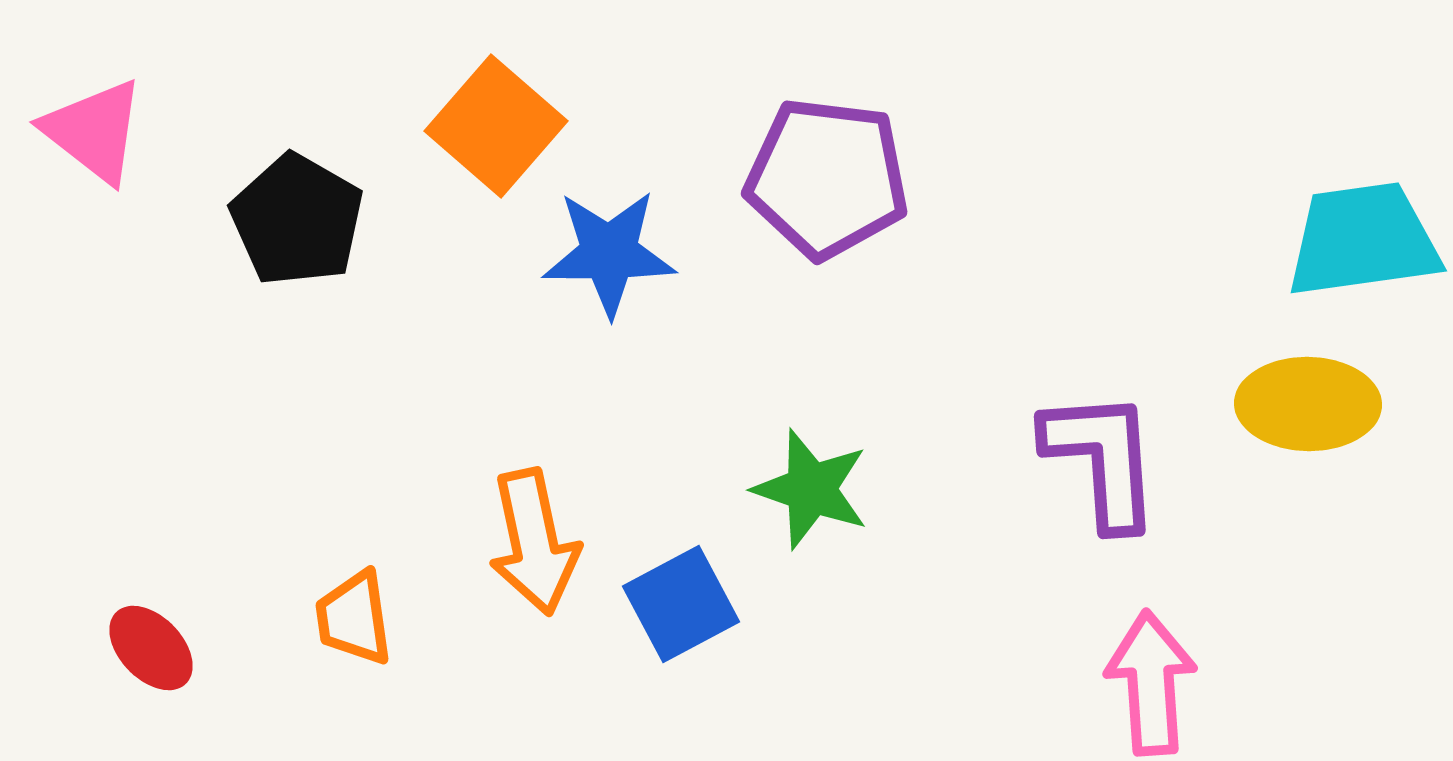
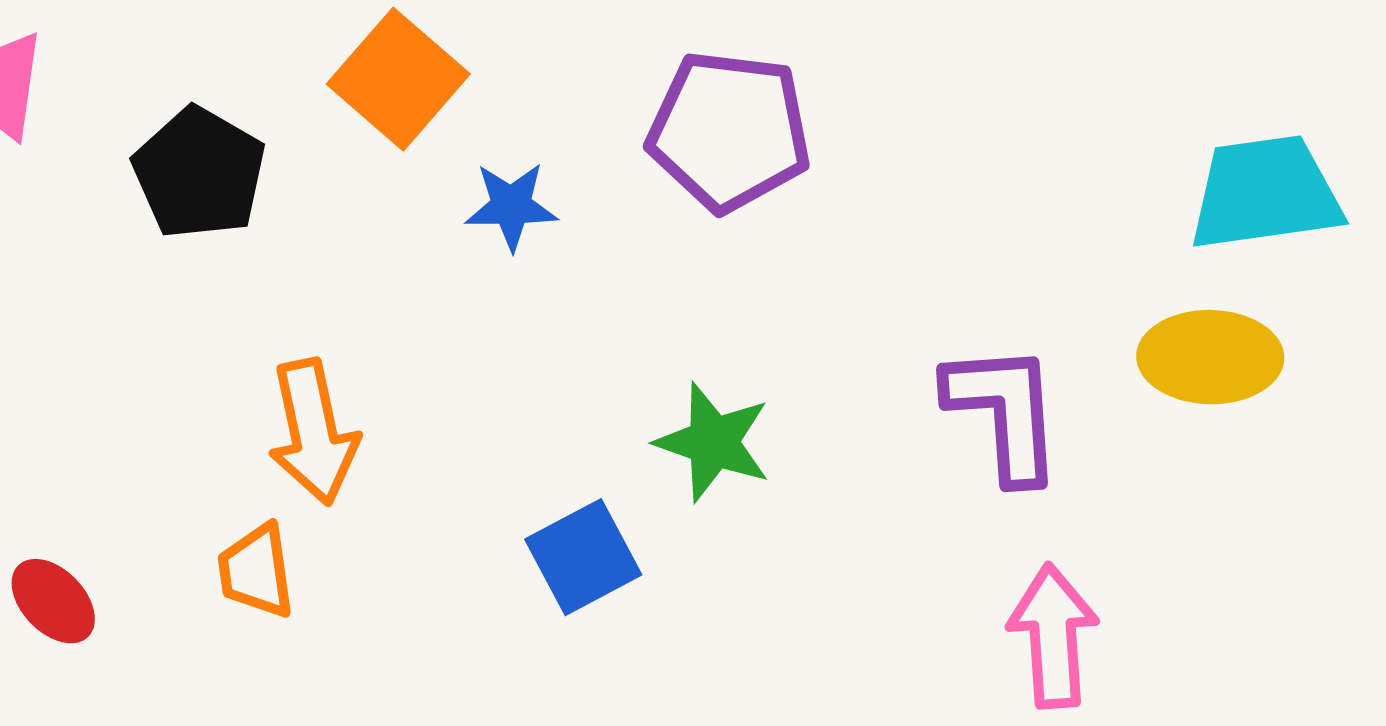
blue star: (609, 253) -> (511, 206), size x0.7
orange arrow: (534, 542) -> (313, 432), moved

